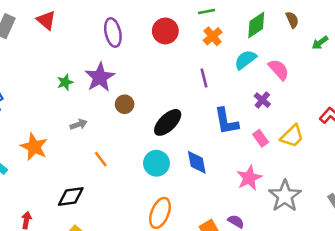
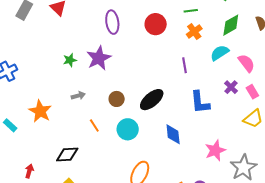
brown circle: (125, 104) -> (117, 99), moved
pink rectangle: (261, 138) -> (252, 92), moved
cyan circle: (156, 163) -> (128, 129), moved

